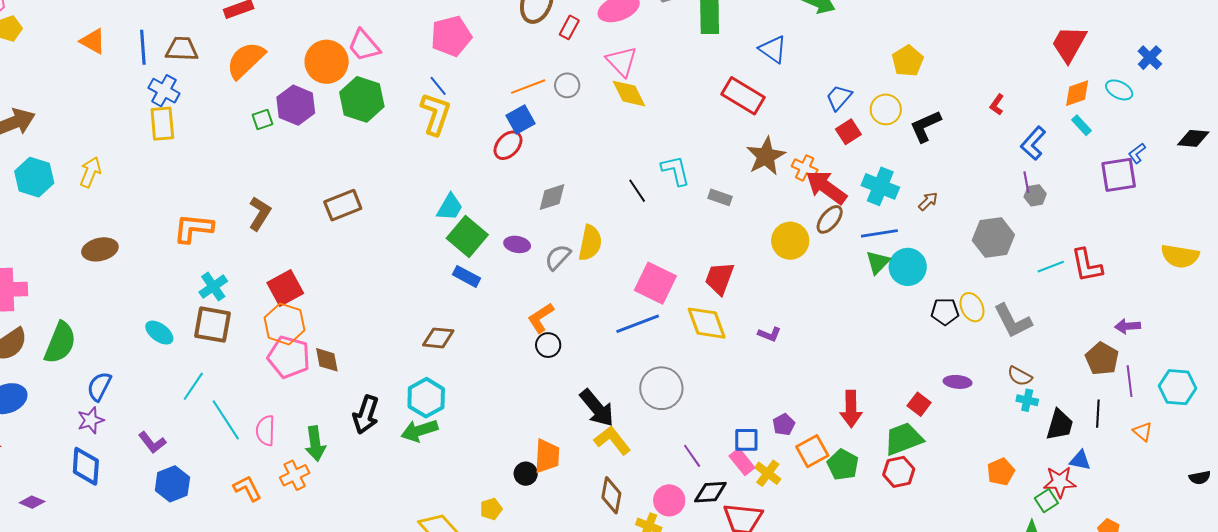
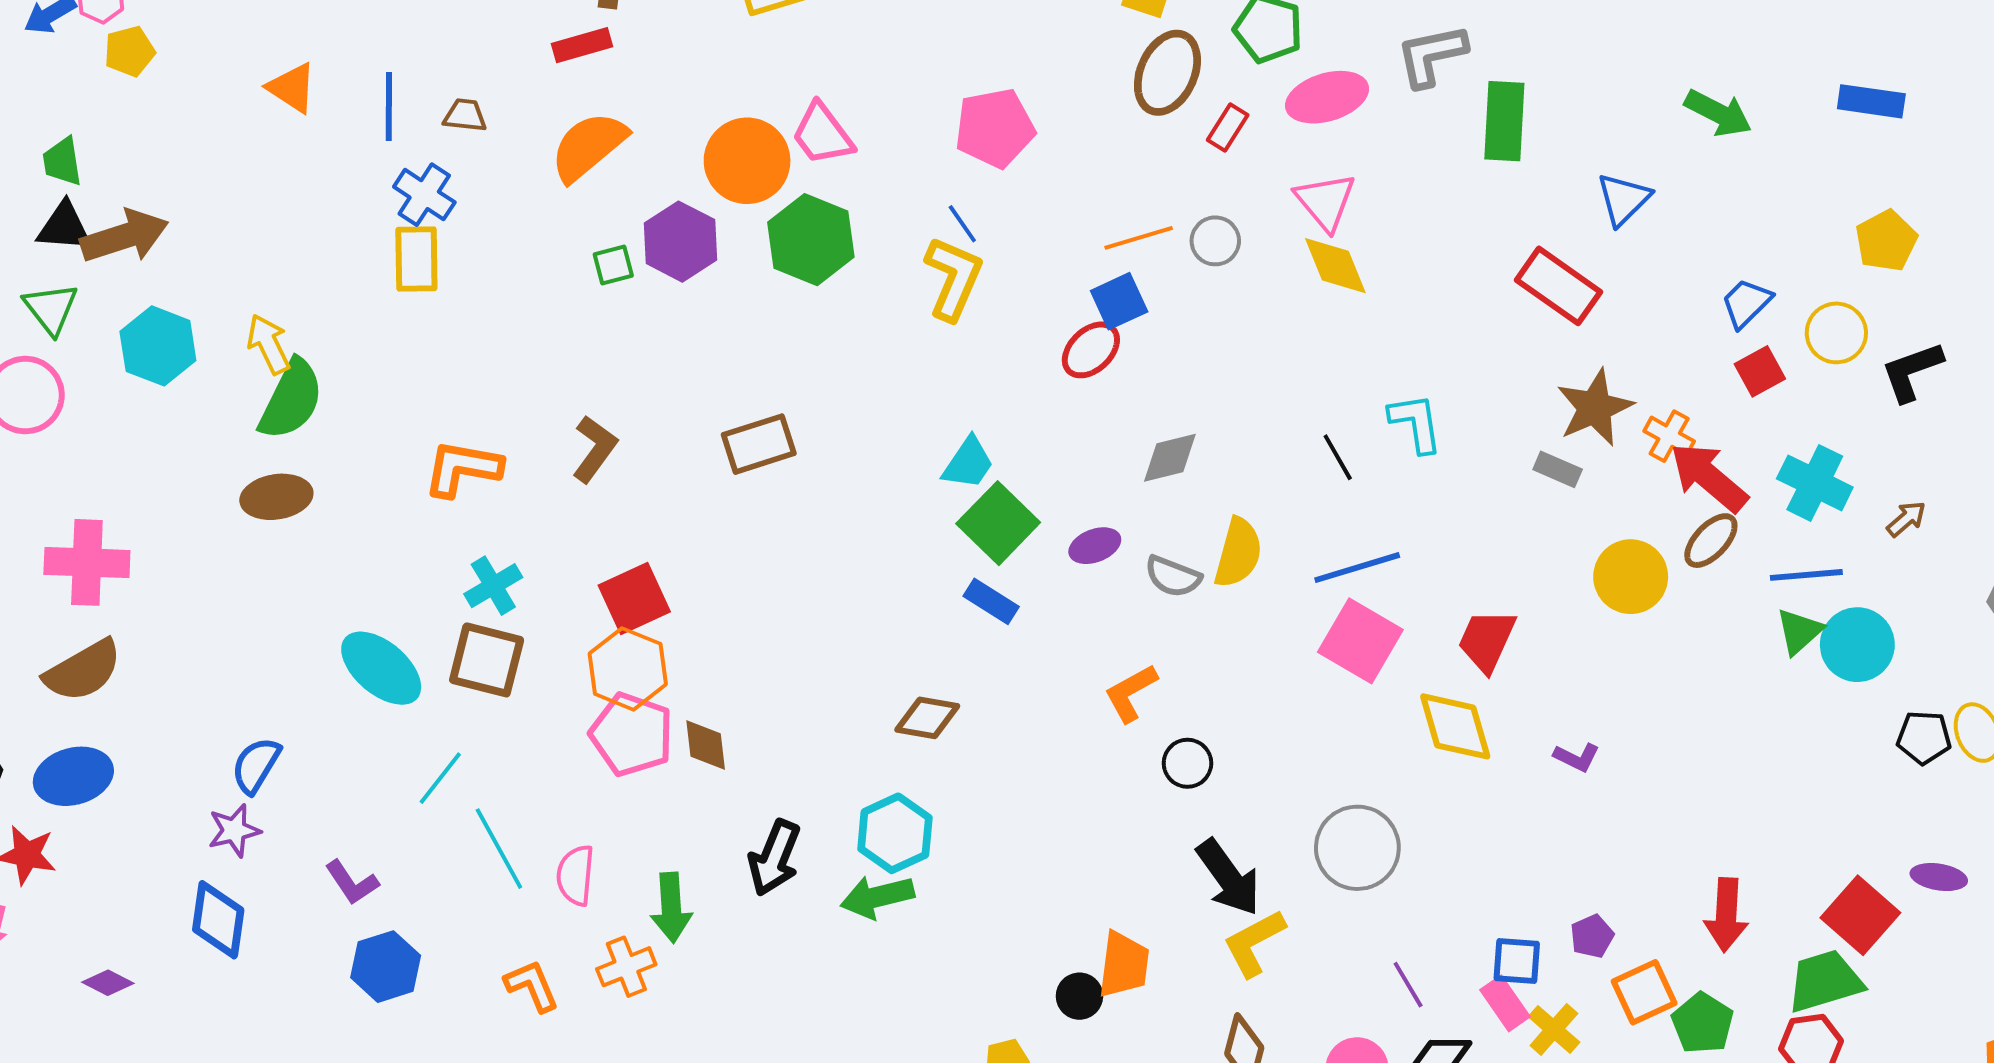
brown trapezoid: (182, 49) -> (465, 115), size x0.7
blue triangle: (773, 49) -> (1624, 199), turned 36
yellow arrow: (90, 172) -> (269, 344), turned -52
gray rectangle: (720, 197) -> (1558, 469), moved
purple ellipse: (517, 244) -> (1095, 546), turned -35
gray semicircle: (558, 257) -> (1173, 576), turned -116
blue line: (638, 324) -> (1357, 568), moved
cyan ellipse: (159, 333) -> (381, 668), size x1.5
green semicircle: (60, 343) -> (291, 400), moved
black circle: (548, 345) -> (1187, 763), moved
red square: (919, 404) -> (1860, 915), size x1.6
yellow L-shape: (612, 440) -> (1254, 943), turned -84

